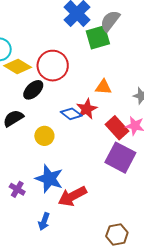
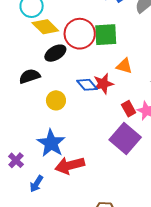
green square: (98, 37) -> (106, 35), moved
red rectangle: (117, 128) -> (129, 109), size x0.7
purple cross: (17, 189) -> (16, 160), moved

